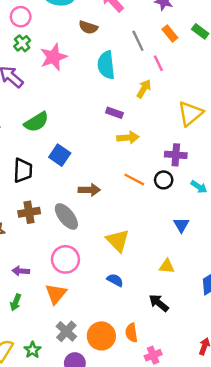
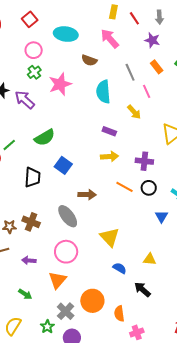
yellow arrow: (144, 89) -> (134, 112), turned 105
yellow arrow: (128, 138) -> (109, 157), moved
purple cross: (176, 155) -> (144, 161), moved
brown cross: (29, 212) -> (31, 222), moved, turned 30
blue triangle: (181, 225) -> (161, 216), moved
blue semicircle: (115, 280) -> (120, 268), moved
green arrow: (16, 302) -> (25, 294), moved, turned -80
orange circle: (101, 336) -> (92, 301), moved
green star: (33, 350) -> (47, 327), moved

